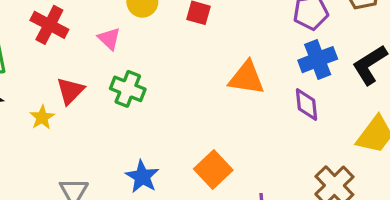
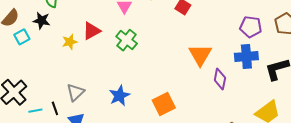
orange triangle: (247, 78) -> (200, 55), turned 35
purple diamond: (307, 105) -> (220, 79), moved

